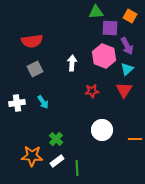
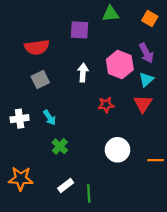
purple square: (110, 28) -> (79, 30), moved
green cross: (56, 139) -> (60, 146), moved
orange star: (32, 156) -> (21, 179), moved

